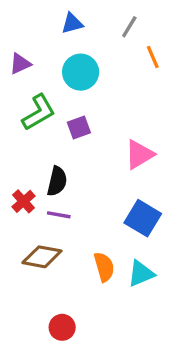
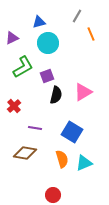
blue triangle: (72, 23) -> (39, 22), moved
black semicircle: (57, 181) -> (56, 95), moved
red cross: (23, 201) -> (14, 106), moved
blue square: (143, 218) -> (72, 132), moved
red circle: (62, 327) -> (53, 195), moved

